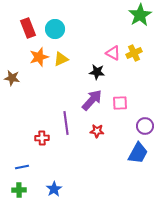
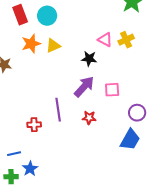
blue star: (54, 189) -> (30, 169), moved

